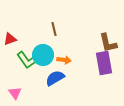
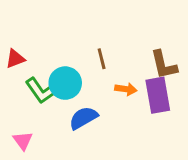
brown line: (54, 29) -> (102, 59), moved
orange arrow: (64, 60) -> (126, 89), moved

